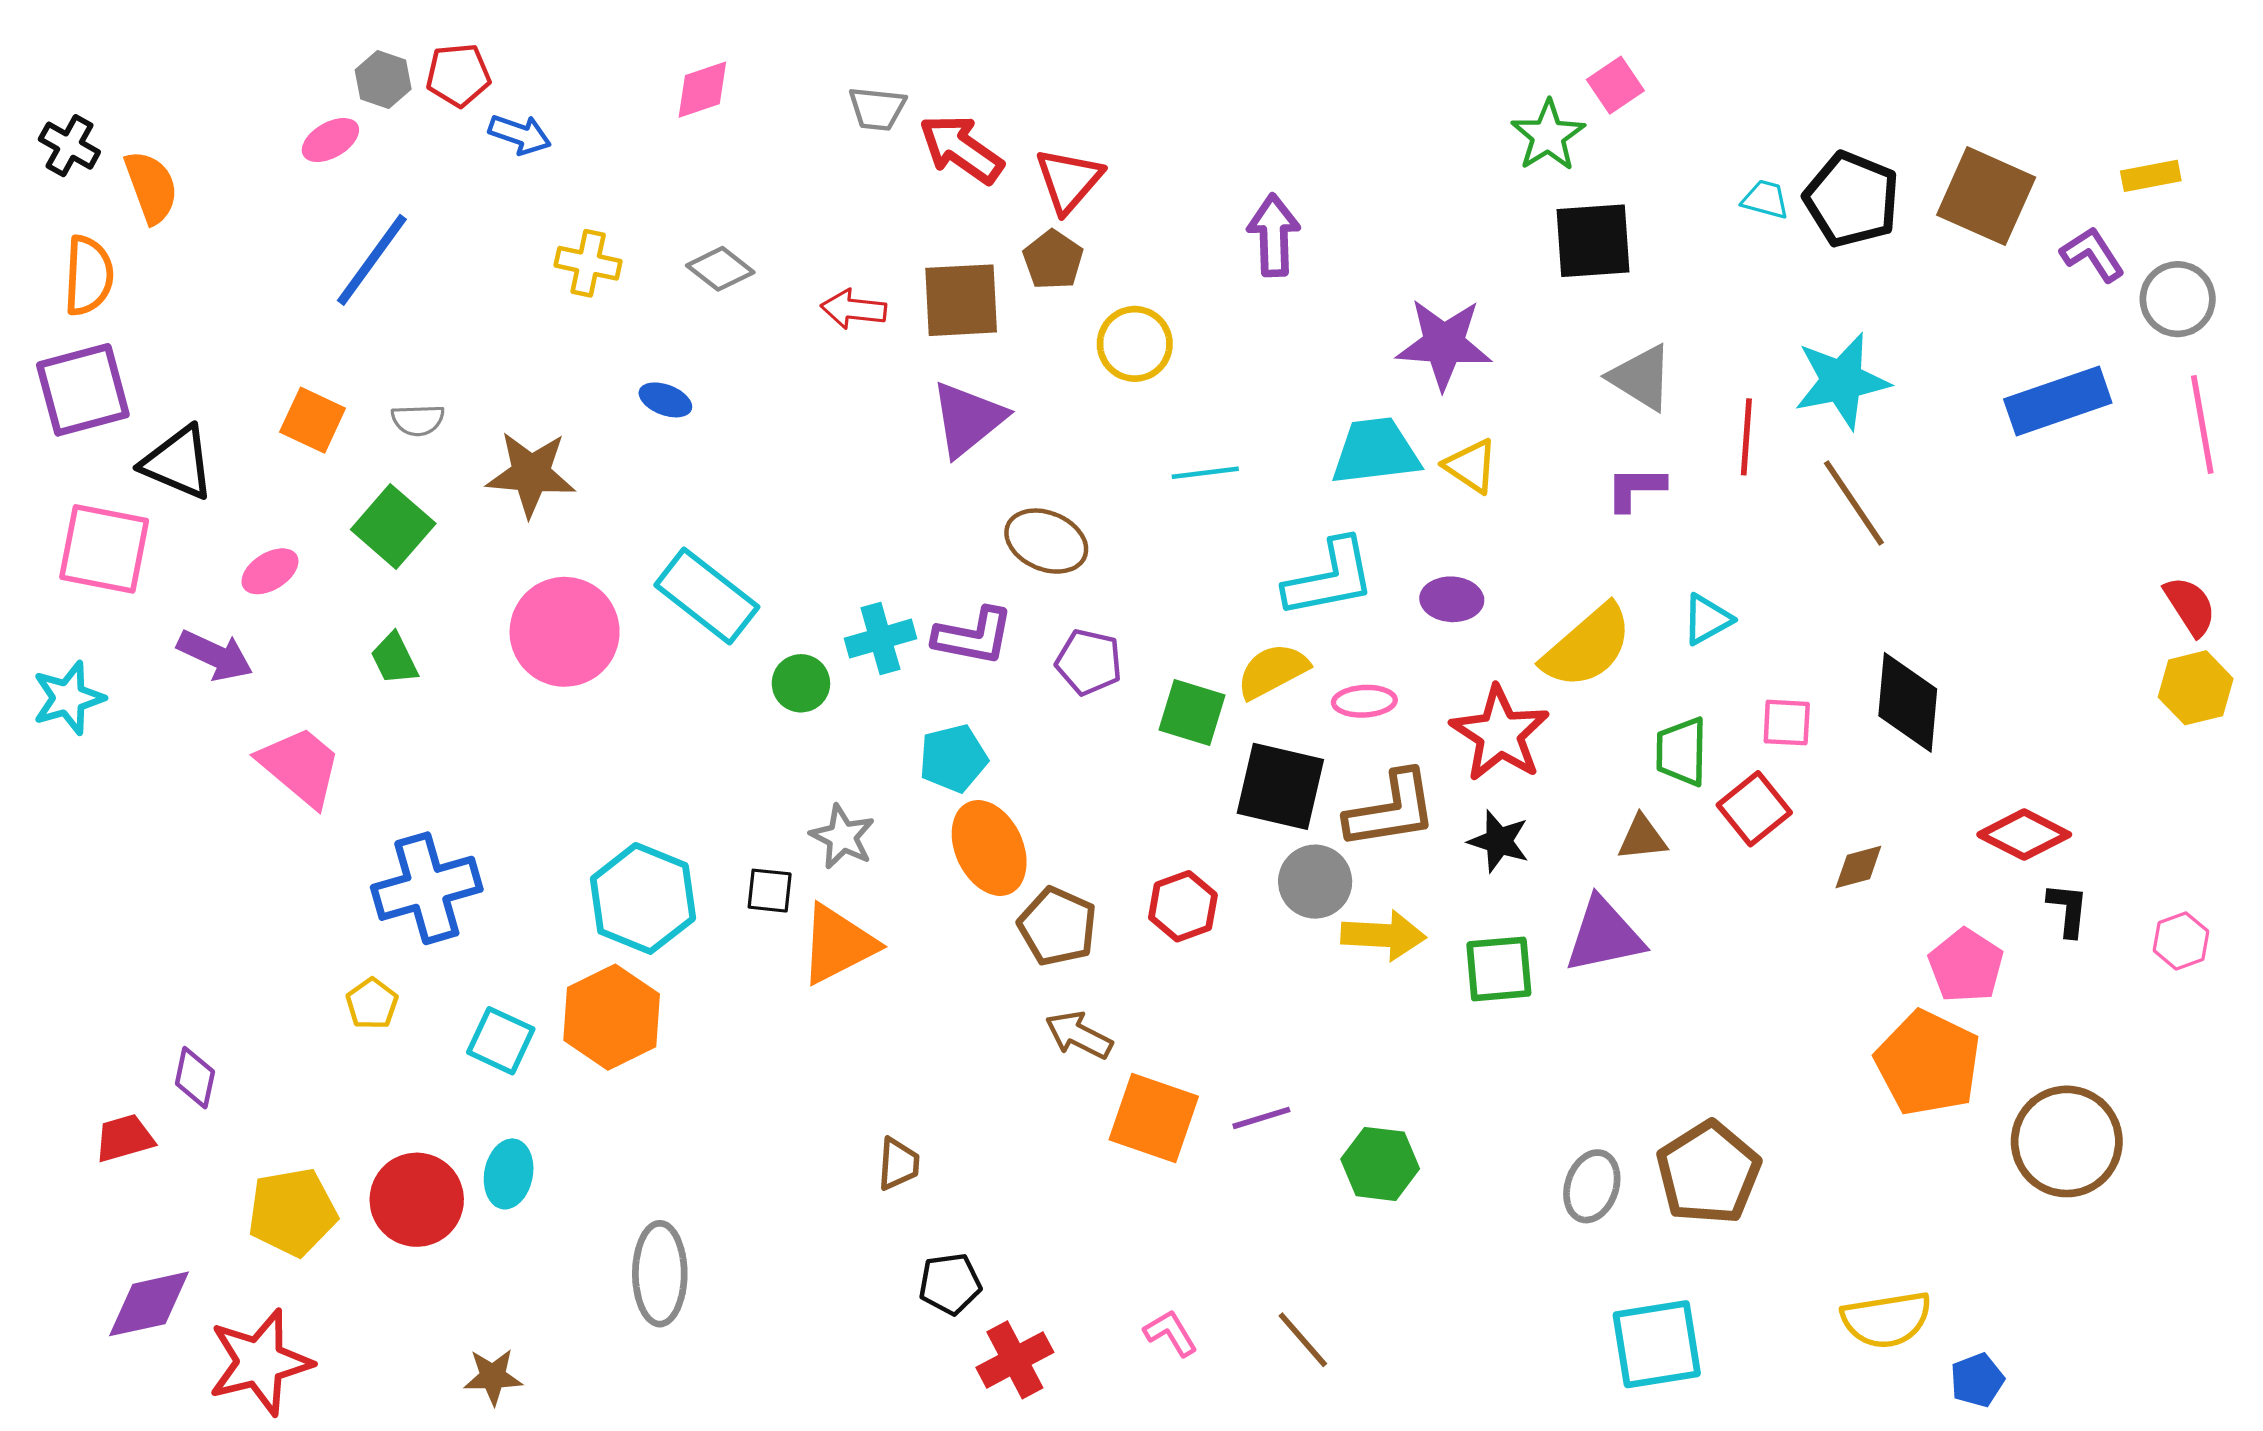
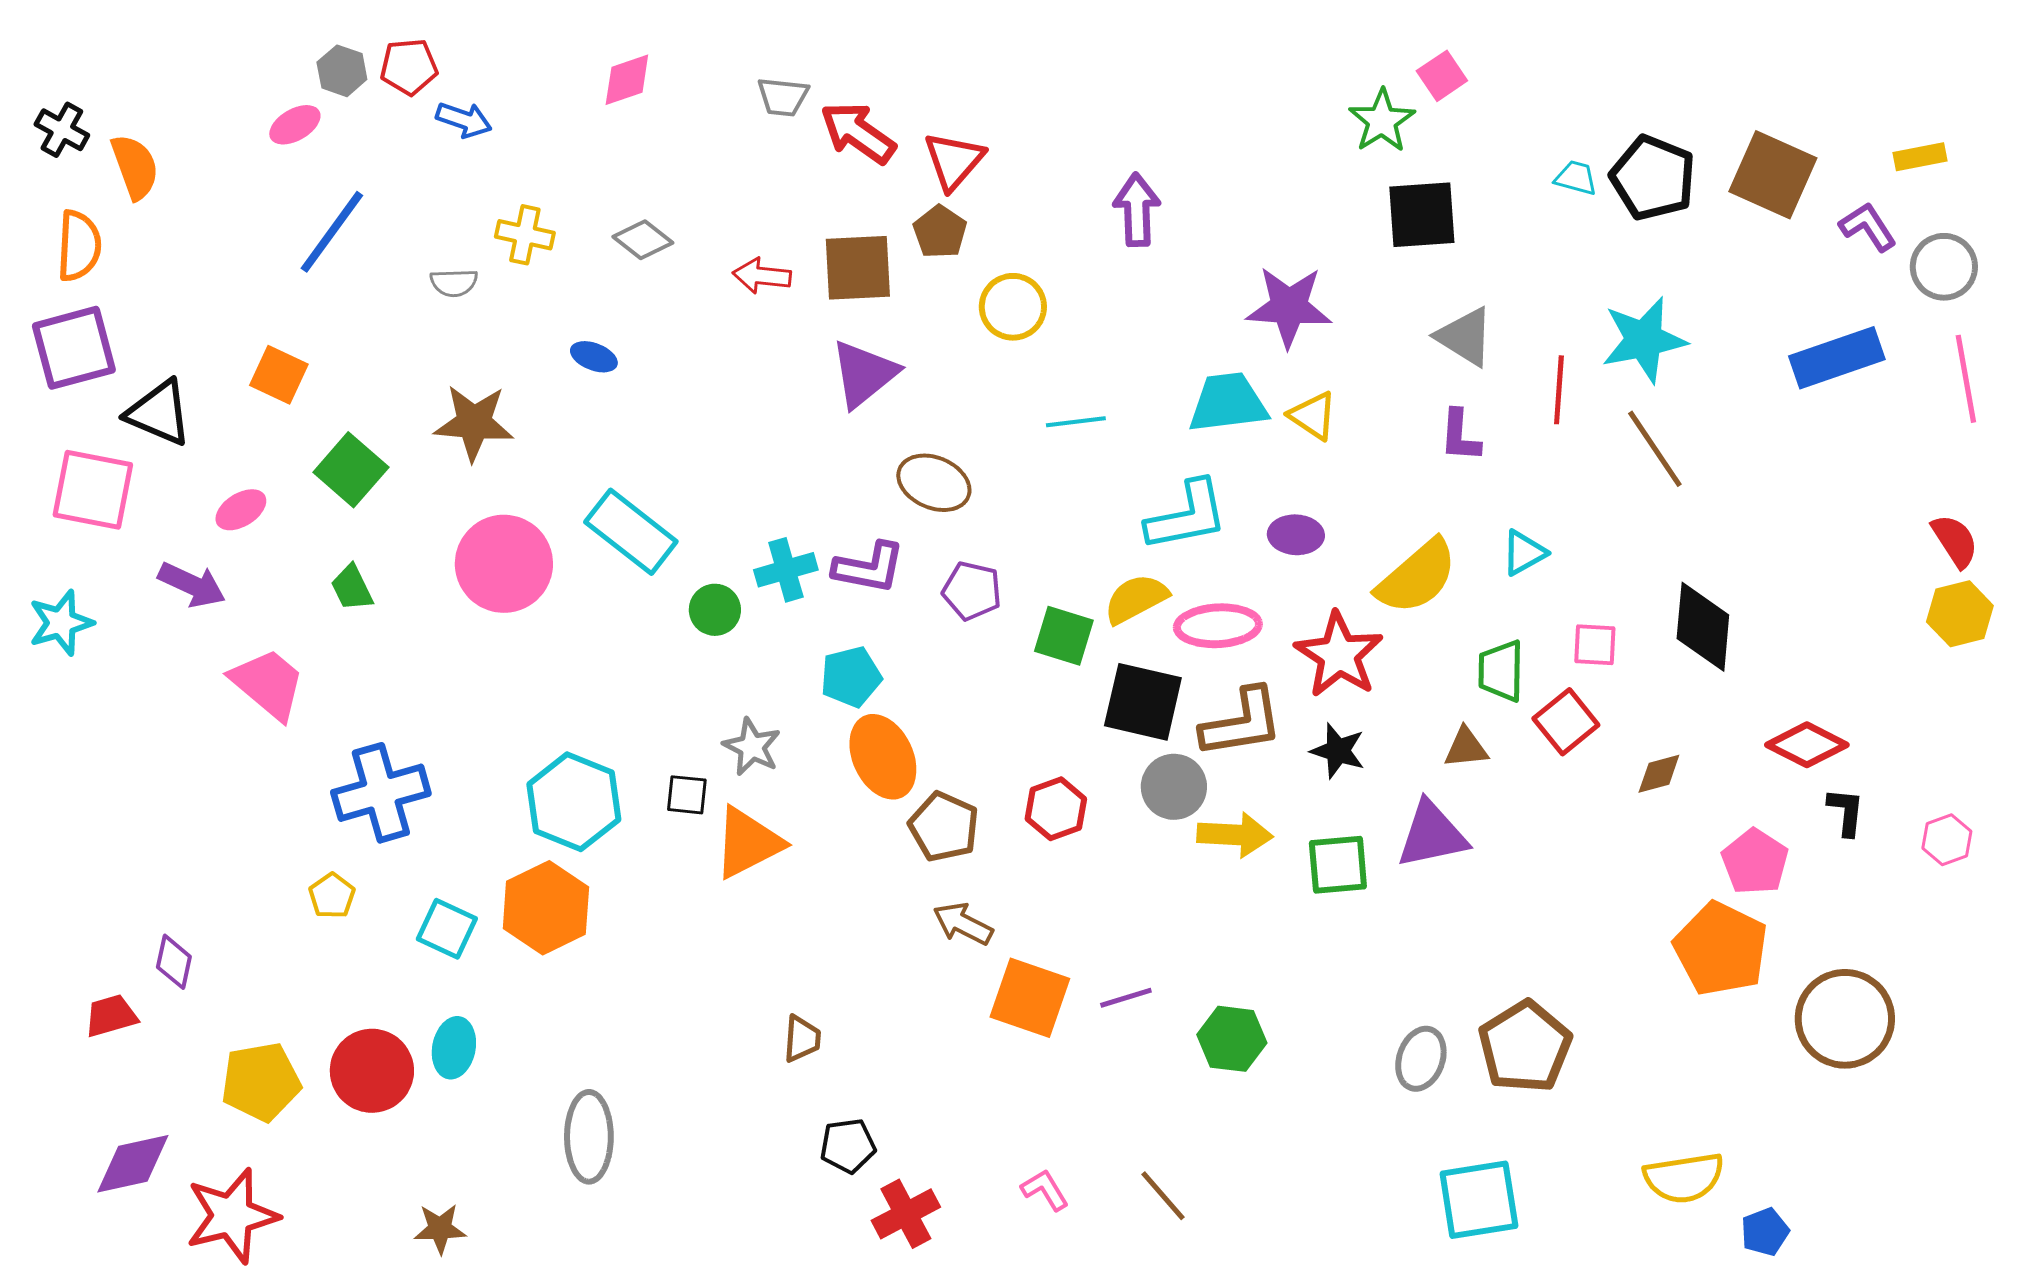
gray semicircle: (418, 420) -> (454, 283), moved
purple L-shape: (1635, 488) -> (1460, 436), turned -86
pink ellipse: (1364, 701) -> (1218, 626), size x1.5

